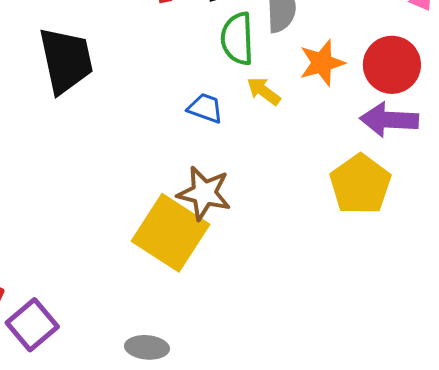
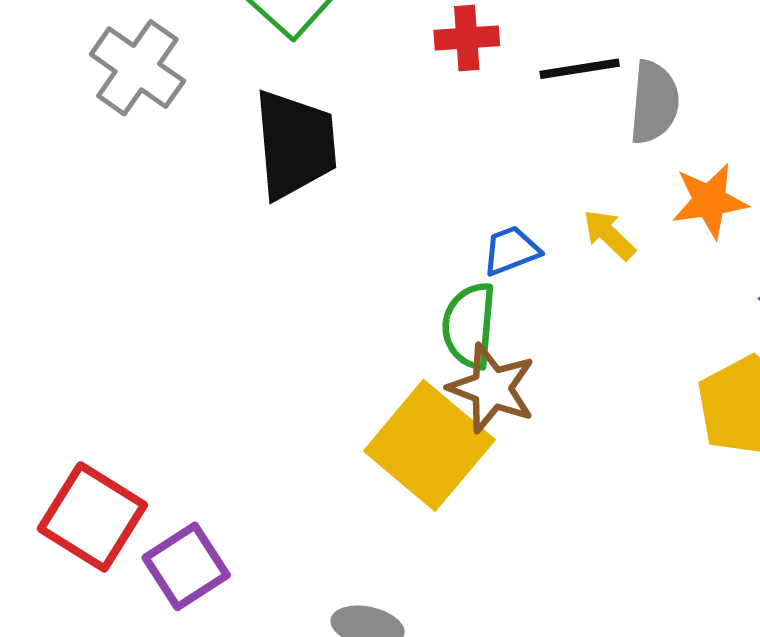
green semicircle: (237, 39) -> (469, 326), moved
blue trapezoid: (205, 108) -> (511, 251), turned -48

